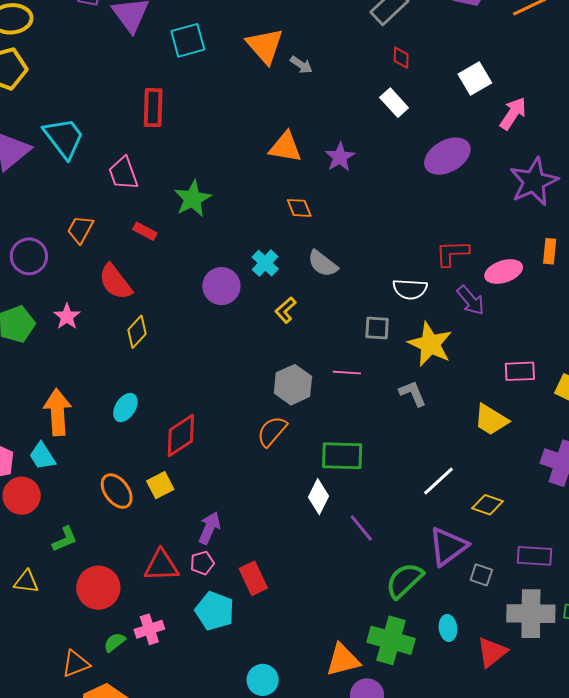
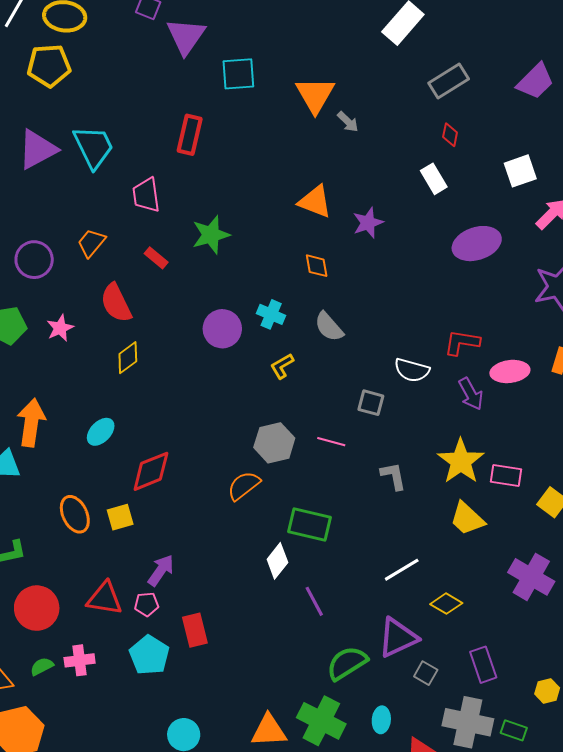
cyan cross: (265, 263) -> (271, 314), turned -32
yellow star: (430, 344) -> (461, 461), moved
purple rectangle: (534, 556) -> (483, 665), turned 56

